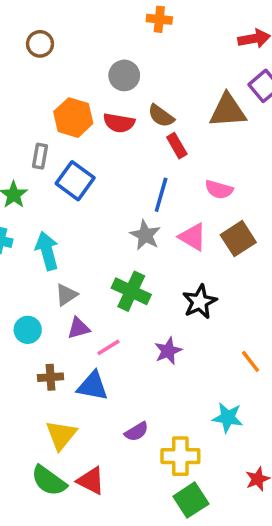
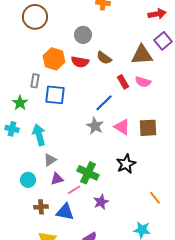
brown circle: (40, 44) -> (35, 17), size x1.6
red rectangle: (177, 146) -> (123, 82), moved
blue square: (75, 181) -> (55, 95), turned -30
pink semicircle: (219, 189) -> (143, 82), moved
blue line: (161, 195) -> (104, 103), turned 30
brown square: (238, 239) -> (148, 128), turned 30
green cross: (131, 291) -> (88, 173), moved
purple star: (168, 351) -> (101, 202), moved

